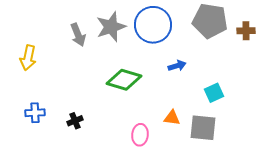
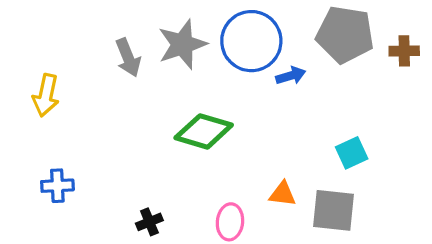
blue arrow: (177, 66) -> (291, 76), moved
black cross: (75, 121) -> (149, 222), moved

